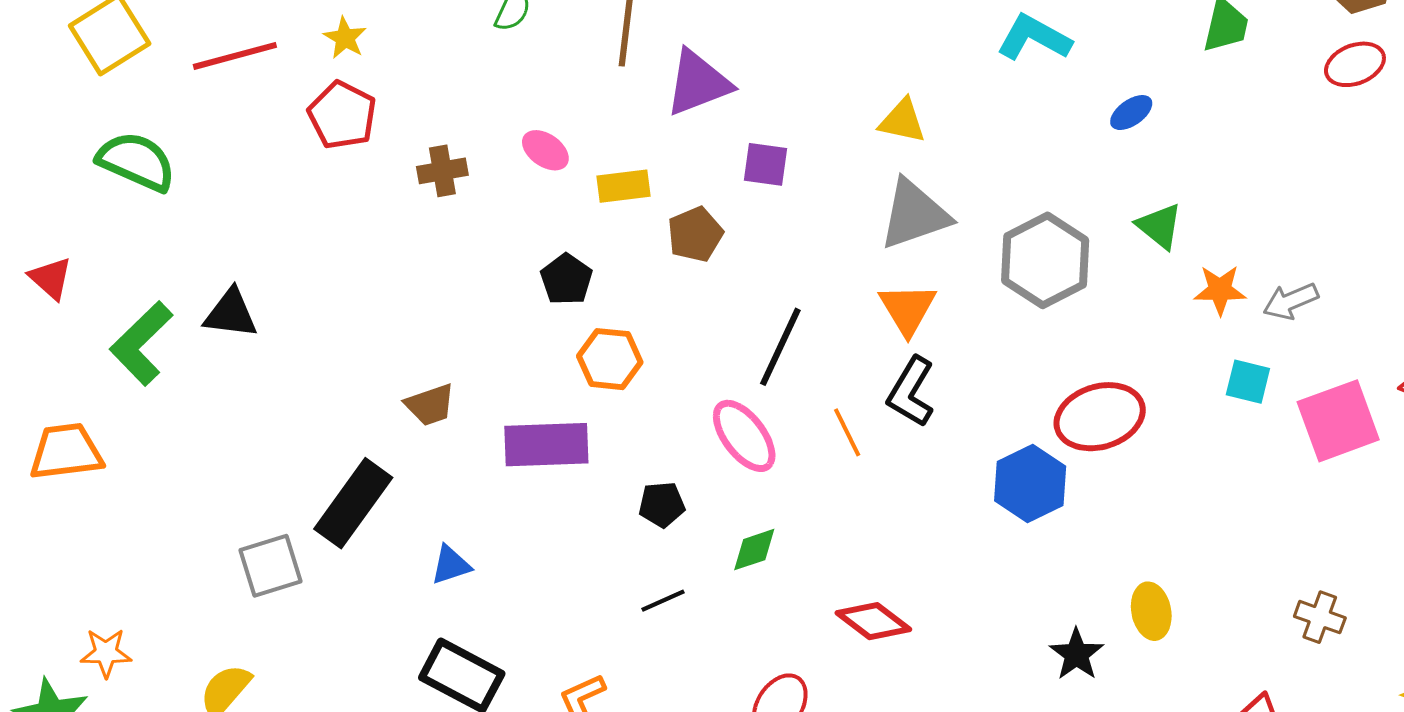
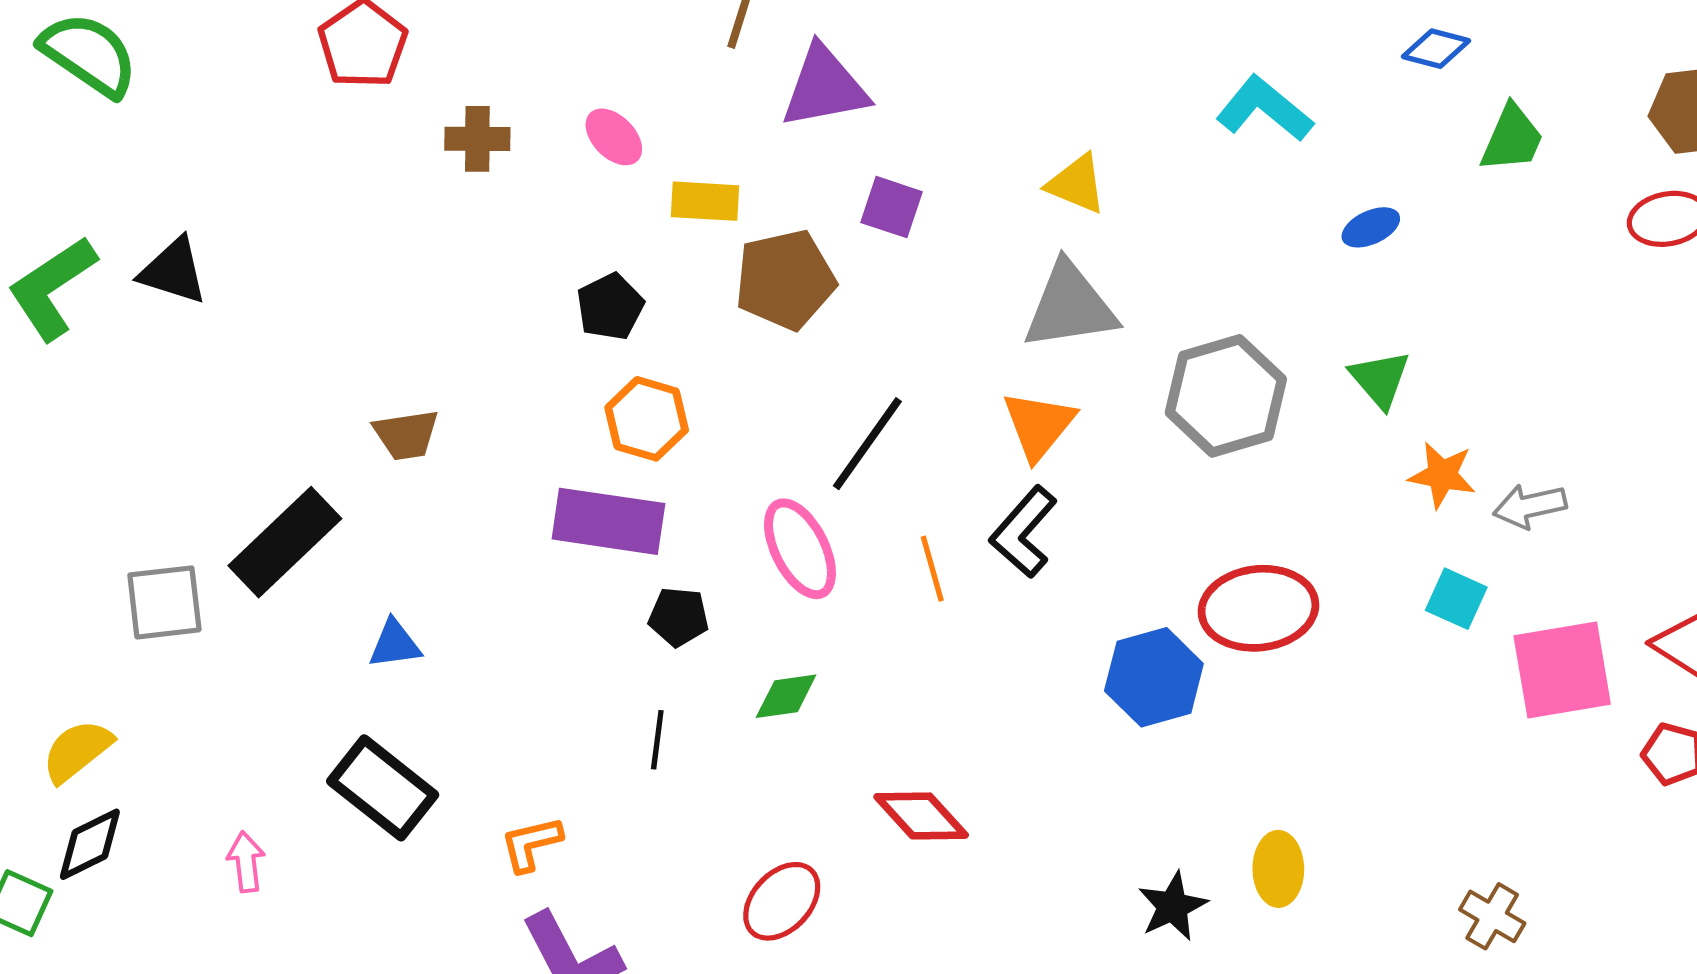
brown pentagon: (695, 234) -> (785, 280), size x1.4
purple rectangle: (546, 445) -> (608, 521), moved
black line: (663, 601) -> (657, 740), turned -69

